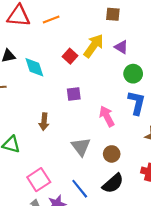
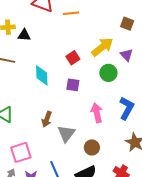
red square: (70, 56) -> (73, 58), moved
cyan diamond: (34, 67) -> (42, 75), moved
green circle: (133, 74) -> (108, 73), moved
brown arrow: (44, 122) -> (47, 119), moved

